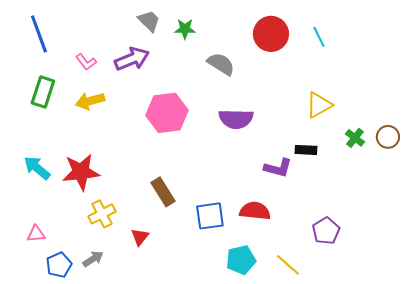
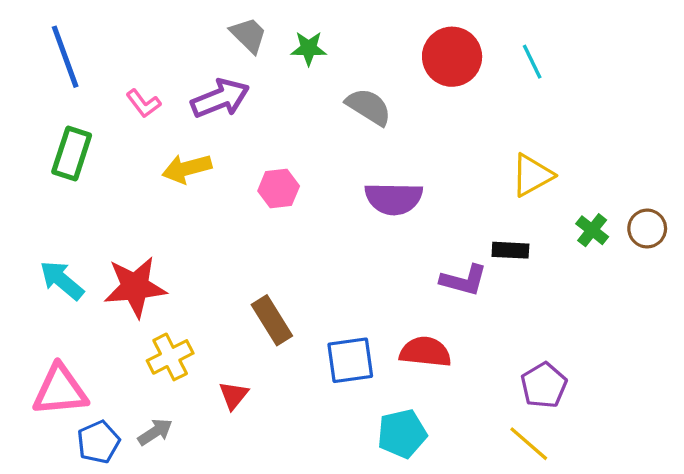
yellow arrow: (90, 101) -> (187, 168), moved
pink hexagon: (167, 113) -> (279, 188), size x0.6
pink triangle: (36, 234) -> (60, 390), size x1.8
yellow line: (288, 265) -> (529, 444), moved

